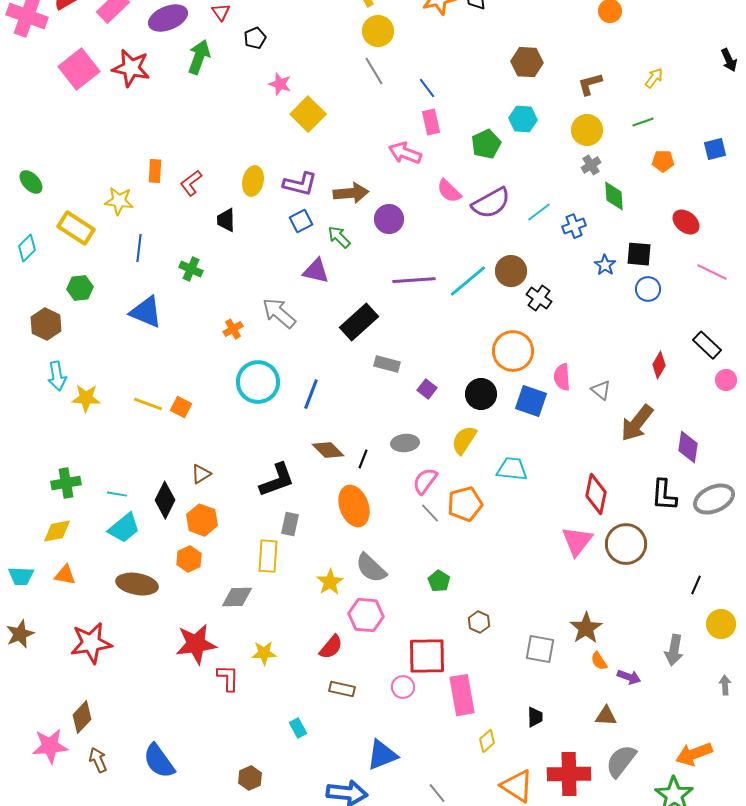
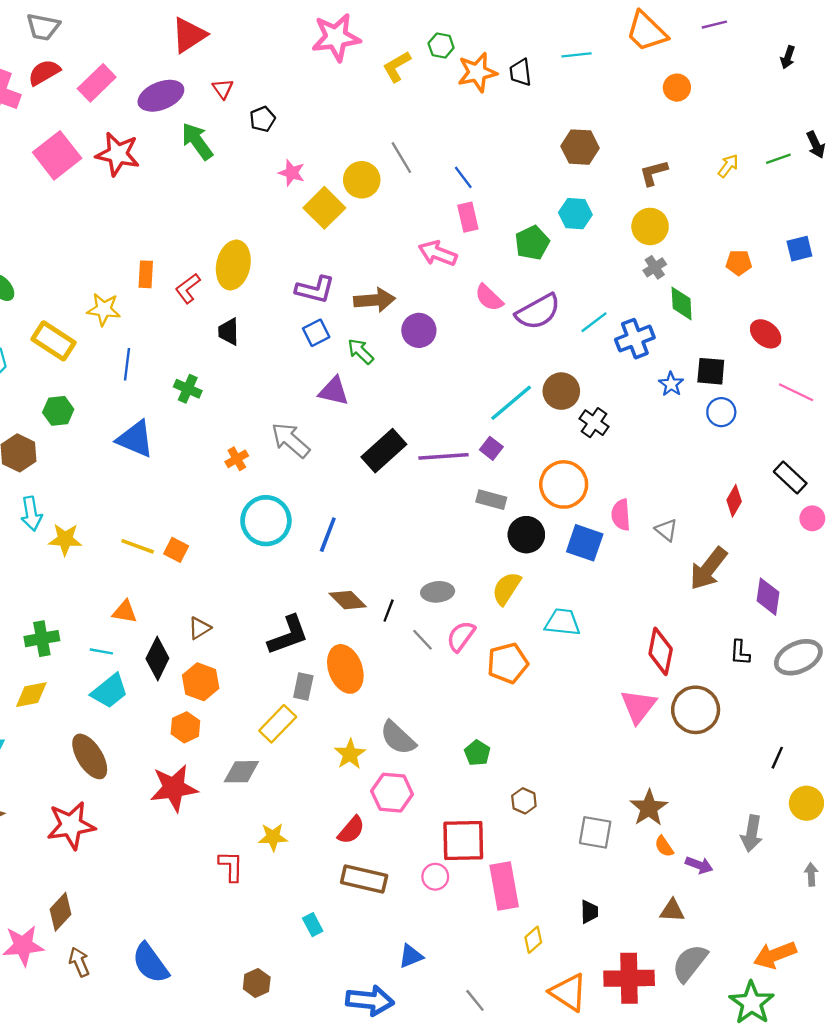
yellow circle: (378, 31) -> (362, 180), moved
green arrow: (199, 57) -> (197, 141), turned -56
green line: (643, 122) -> (778, 159), moved
yellow ellipse: (253, 181) -> (233, 265), moved, size x1.4
blue cross: (574, 226) -> (635, 339), size x1.4
purple line: (414, 280) -> (443, 456), moved
gray rectangle: (387, 364) -> (491, 500), moved
purple square: (427, 389) -> (491, 448), moved
black L-shape: (664, 495) -> (740, 653), size x0.7
orange ellipse: (354, 506) -> (345, 669), moved
gray line: (430, 513) -> (422, 640), moved
yellow rectangle: (268, 556) -> (278, 724), turned 40
orange triangle: (65, 575) -> (125, 612), moved
brown ellipse: (137, 584) -> (90, 756), moved, turned 48
red star: (196, 644) -> (174, 788), moved
brown rectangle: (342, 689) -> (364, 879), size x1.5
blue triangle: (382, 755) -> (411, 956), size x0.7

